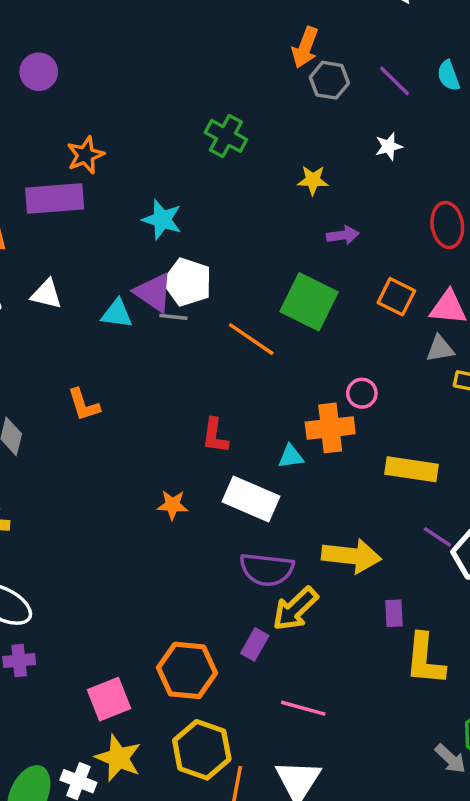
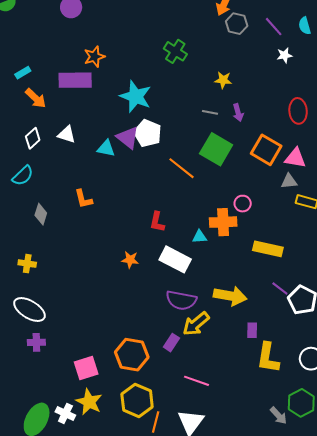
white star: (389, 146) -> (284, 55), moved
cyan star: (162, 220) -> (136, 96), size x1.4
purple arrow: (343, 235) -> (238, 113), turned 78
orange square: (396, 297) -> (266, 150), size x1.4
gray line: (173, 317) -> (210, 112), moved

